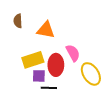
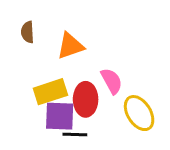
orange triangle: (46, 30) -> (70, 46), turned -30
purple square: (39, 76) -> (60, 116), size x1.5

